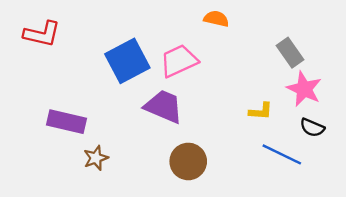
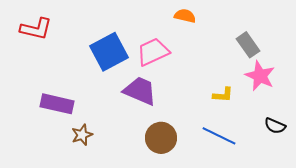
black semicircle: (312, 128) -> (275, 126), moved
blue line: (282, 154) -> (219, 136), moved

